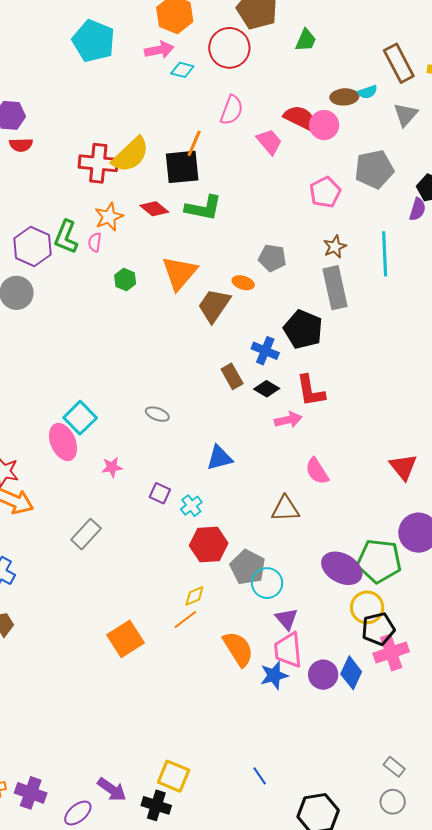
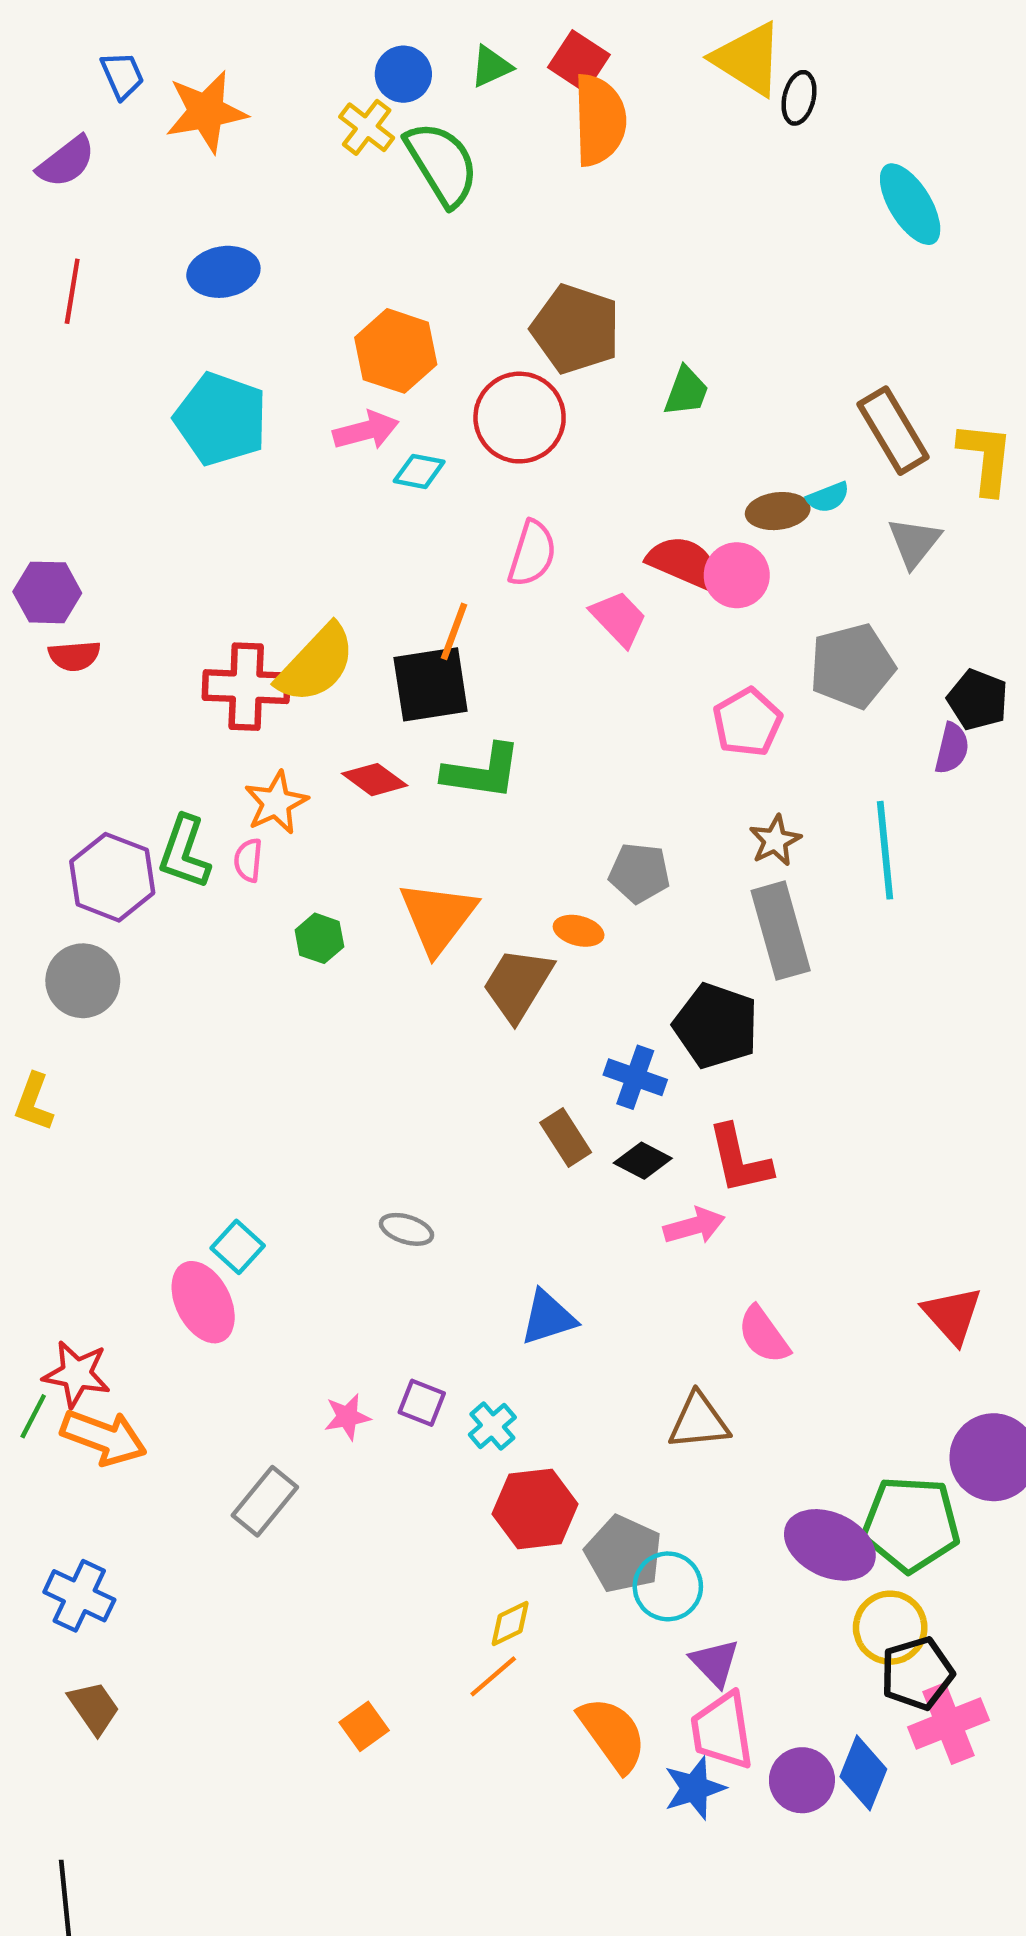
cyan square: (80, 418) -> (238, 1247), size x0.7
pink star: (112, 467) -> (347, 1417), moved
orange square: (125, 639) -> (364, 1726), size x0.6

